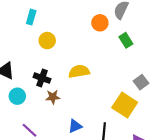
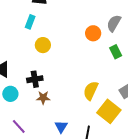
yellow semicircle: (79, 71) -> (91, 91), moved, turned -60
black cross: (42, 78) -> (35, 79), turned -35
blue triangle: (75, 126) -> (61, 127), turned -40

